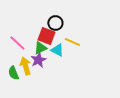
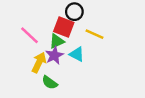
cyan triangle: (57, 50) -> (77, 54), moved
yellow arrow: (25, 66) -> (39, 62), turned 42
green semicircle: (13, 73) -> (50, 83), moved, turned -32

